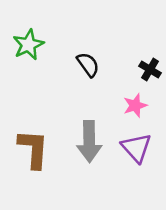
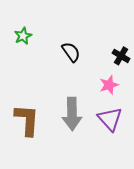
green star: (28, 45) -> (23, 36), size x0.7

